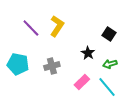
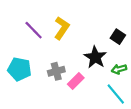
black star: (88, 53) -> (95, 57), size x1.5
pink rectangle: (82, 82) -> (76, 81), moved

